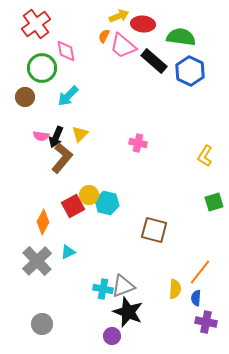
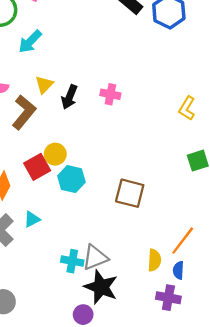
black arrow: (56, 137) -> (69, 97), moved
cyan hexagon: (107, 203) -> (71, 179), moved
purple cross: (206, 322) -> (168, 298), moved

